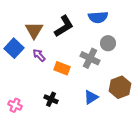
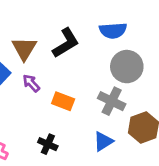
gray circle: (108, 43) -> (127, 67), size x1.5
gray cross: (90, 58) -> (112, 101), moved

